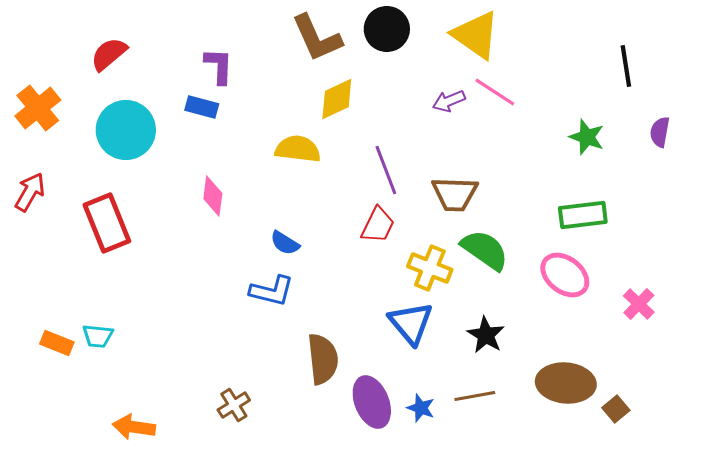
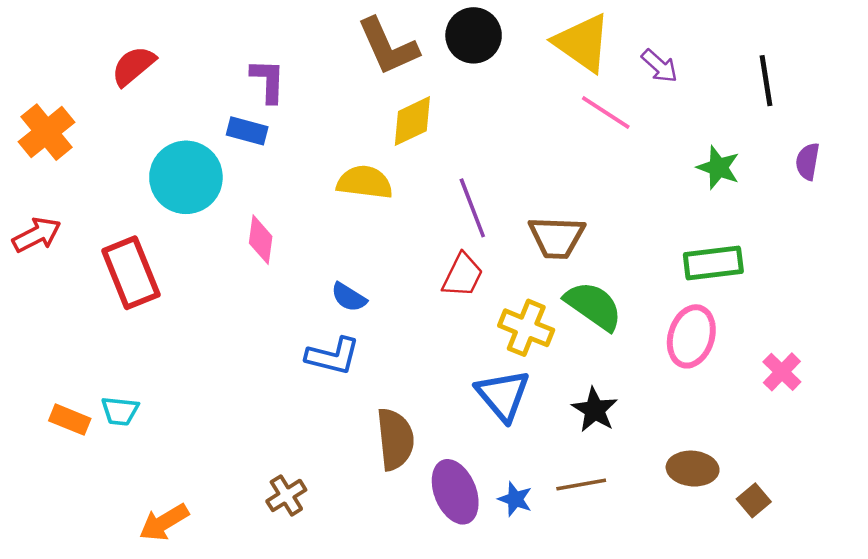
purple arrow: (449, 101) -> (660, 66), moved, turned -116
cyan circle: (126, 130) -> (186, 177), moved
red arrow: (30, 192) -> (37, 235), turned 33
pink ellipse: (565, 275) -> (691, 336), turned 69
brown ellipse: (566, 383) -> (693, 469), size x0.7
orange arrow: (134, 427) -> (164, 522), turned -39

